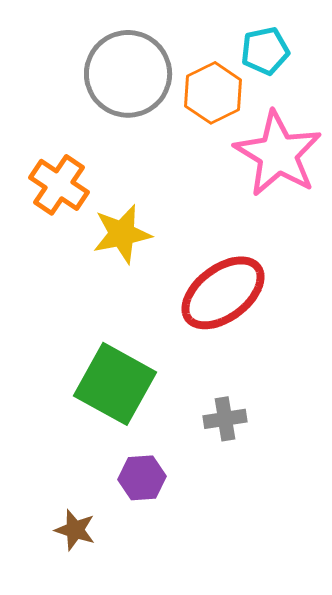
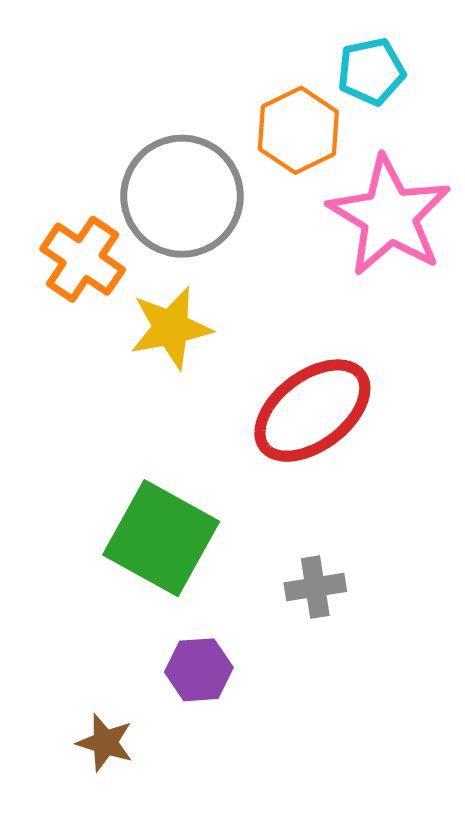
gray circle: (128, 74) -> (182, 196), moved

